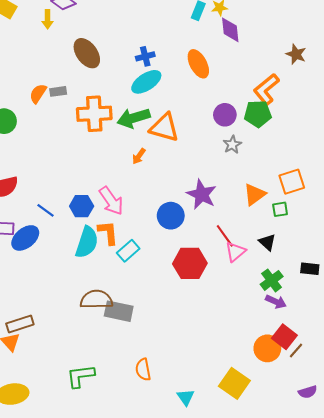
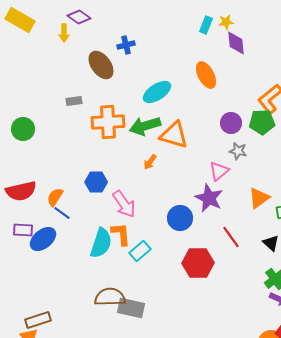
blue cross: (145, 56) -> (126, 45), moved
orange semicircle: (38, 94) -> (55, 197), moved
gray star: (232, 145) -> (238, 151), turned -30
blue hexagon: (82, 206) -> (96, 182), moved
pink triangle: (235, 252) -> (219, 171), moved

